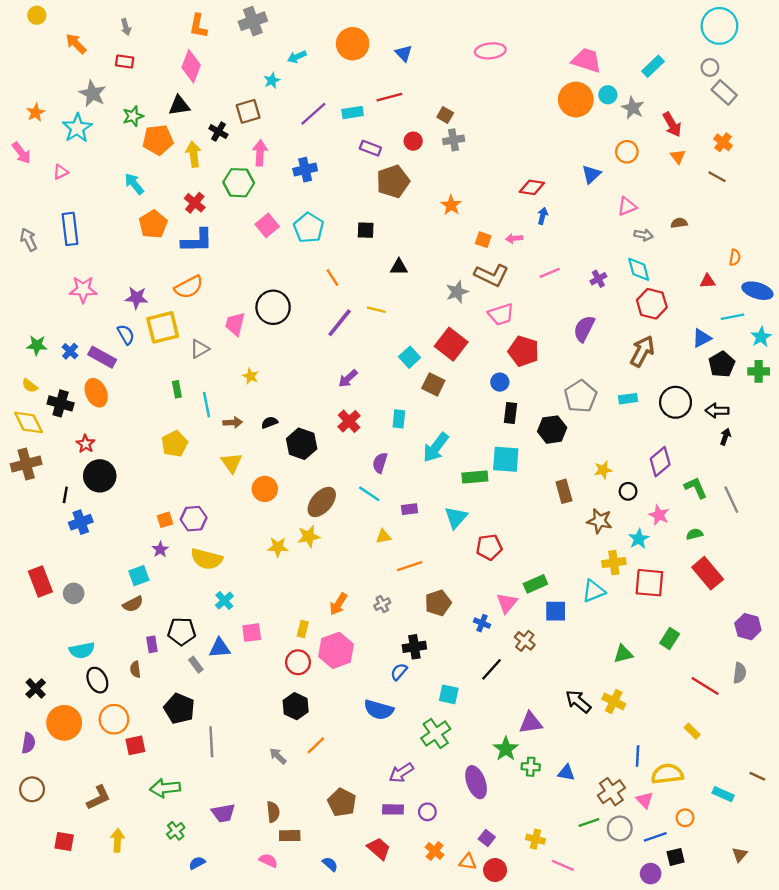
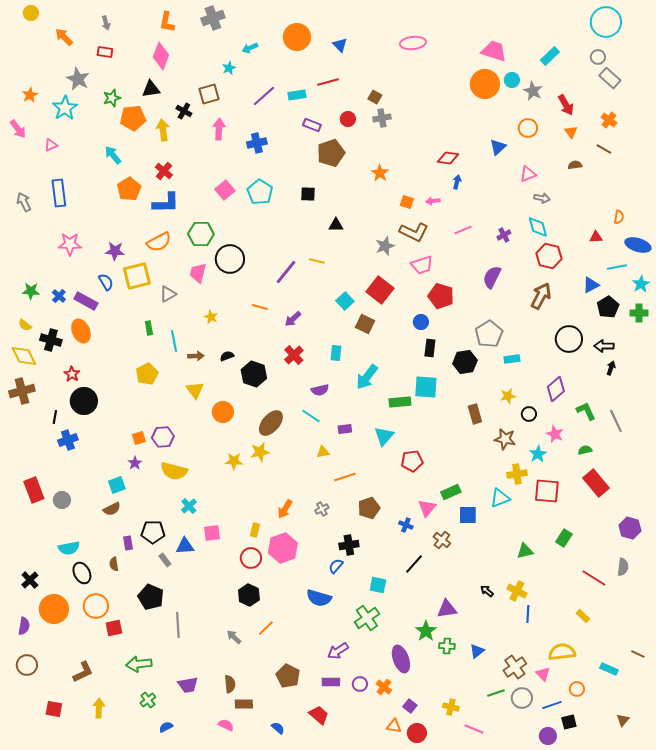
green hexagon: (239, 183) -> (201, 234), moved
brown semicircle: (679, 223) -> (575, 165), moved
orange line: (332, 278) -> (260, 307), moved, turned -42
cyan rectangle: (628, 399) -> (512, 359), moved
purple semicircle: (380, 463) -> (320, 390), turned -120
black arrow: (578, 701) -> (487, 591), size x0.6
blue line: (638, 756) -> (528, 614), moved
blue triangle: (566, 773) -> (477, 651), turned -49
orange cross: (435, 851) -> (384, 687), moved

